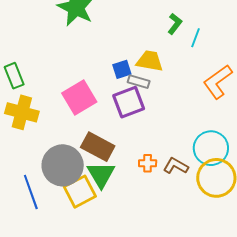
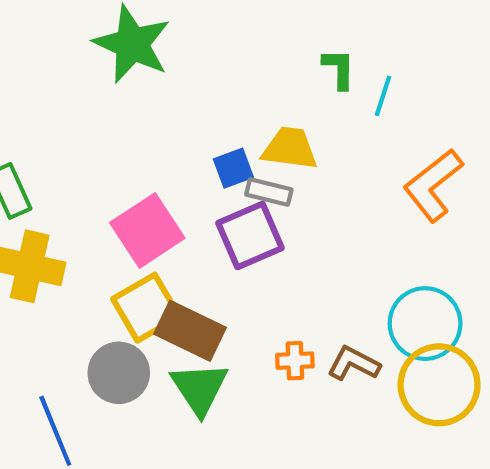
green L-shape: (175, 24) -> (339, 69), turned -35
gray circle: (63, 165) -> (119, 373), size x0.7
yellow square: (80, 192) -> (146, 308), moved

